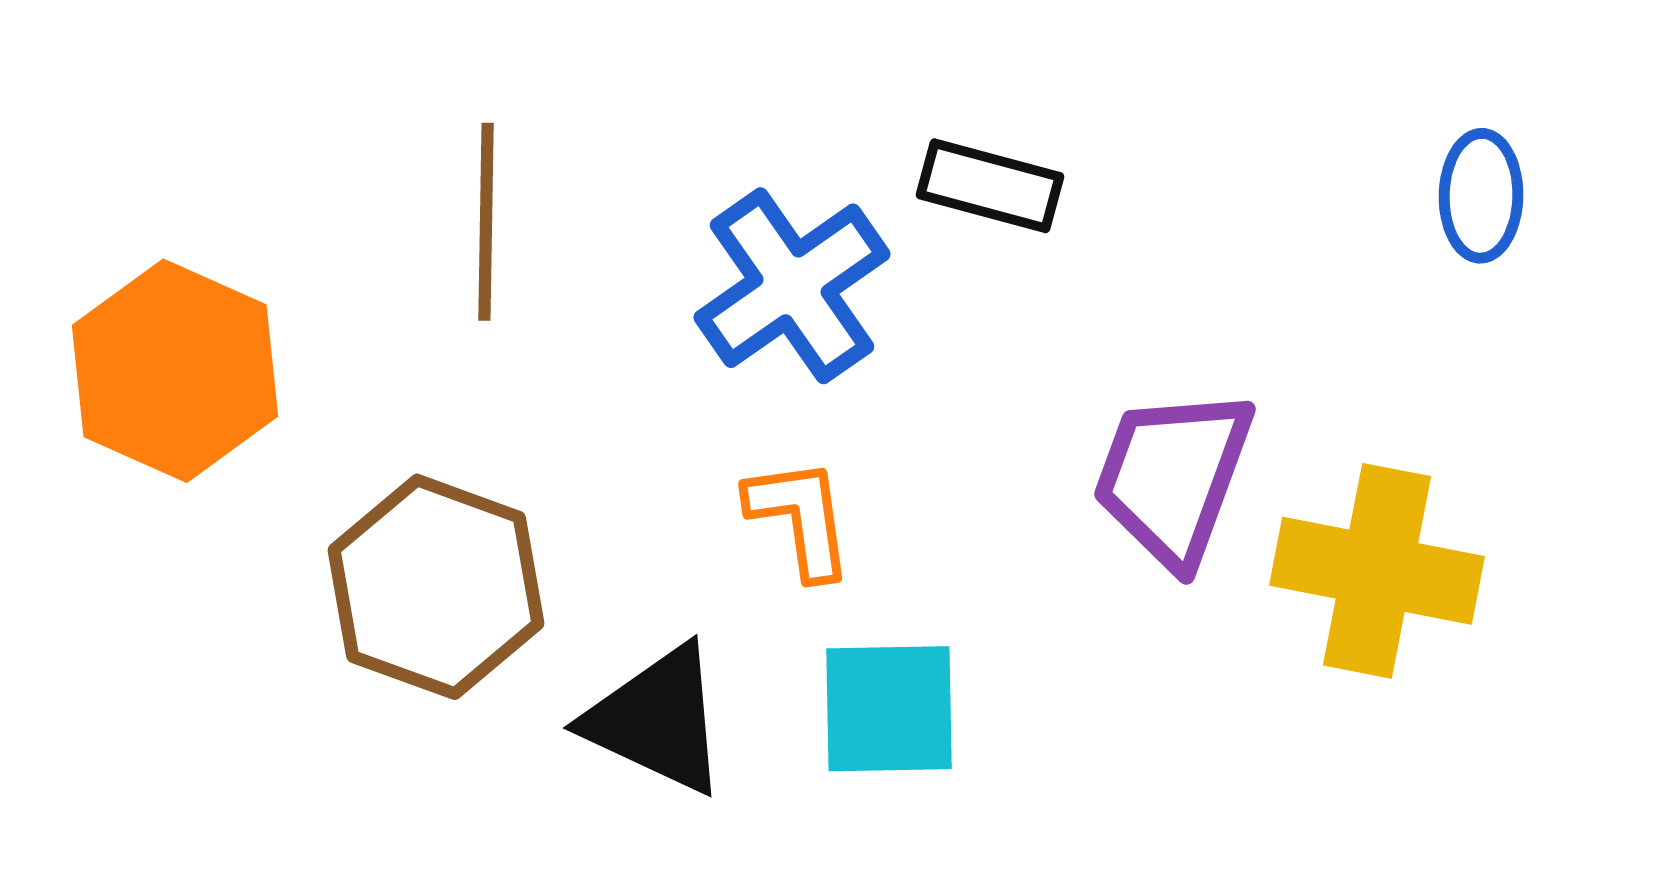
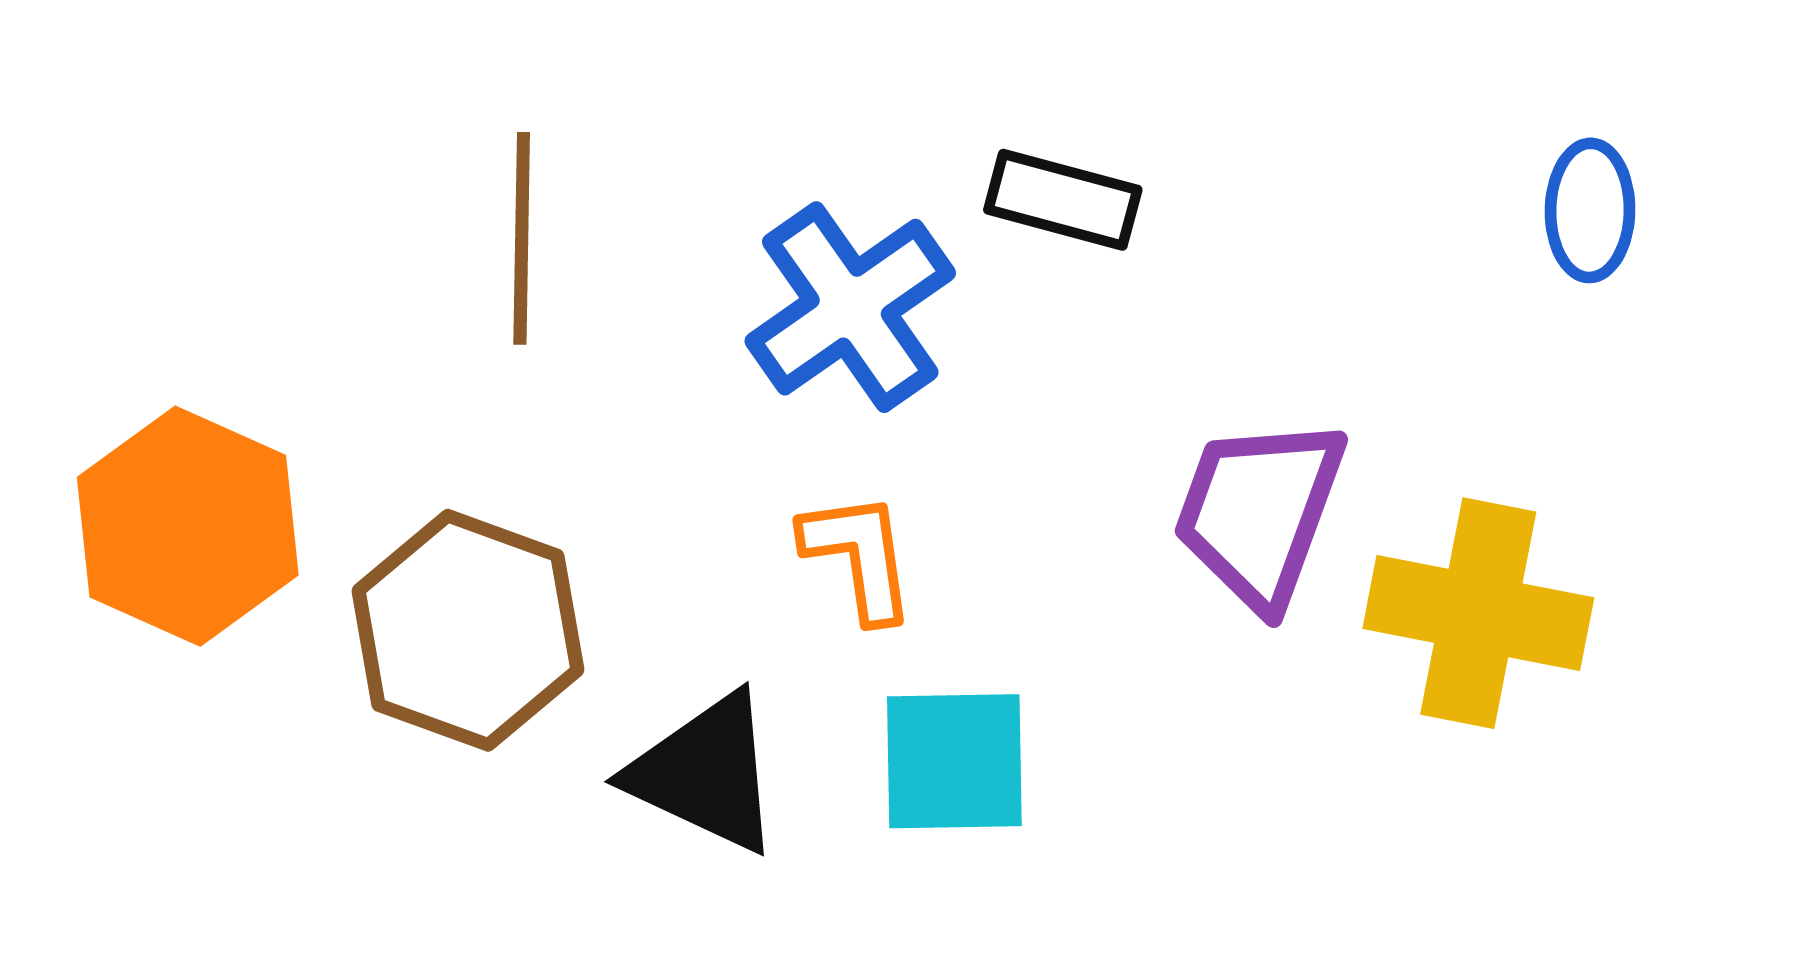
orange hexagon: (175, 371) -> (188, 526), moved

